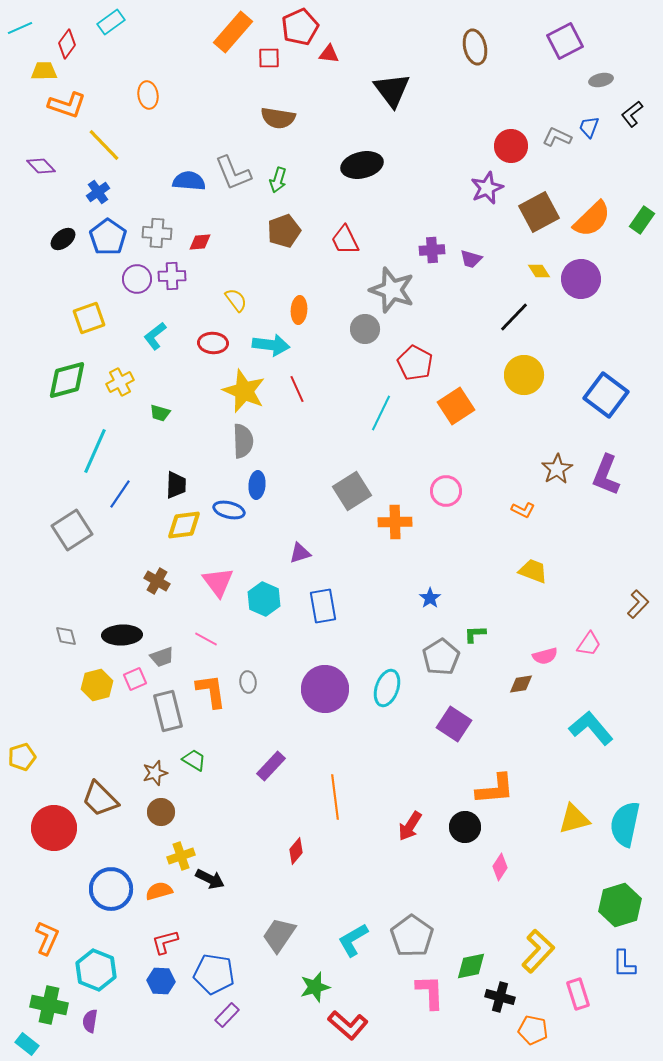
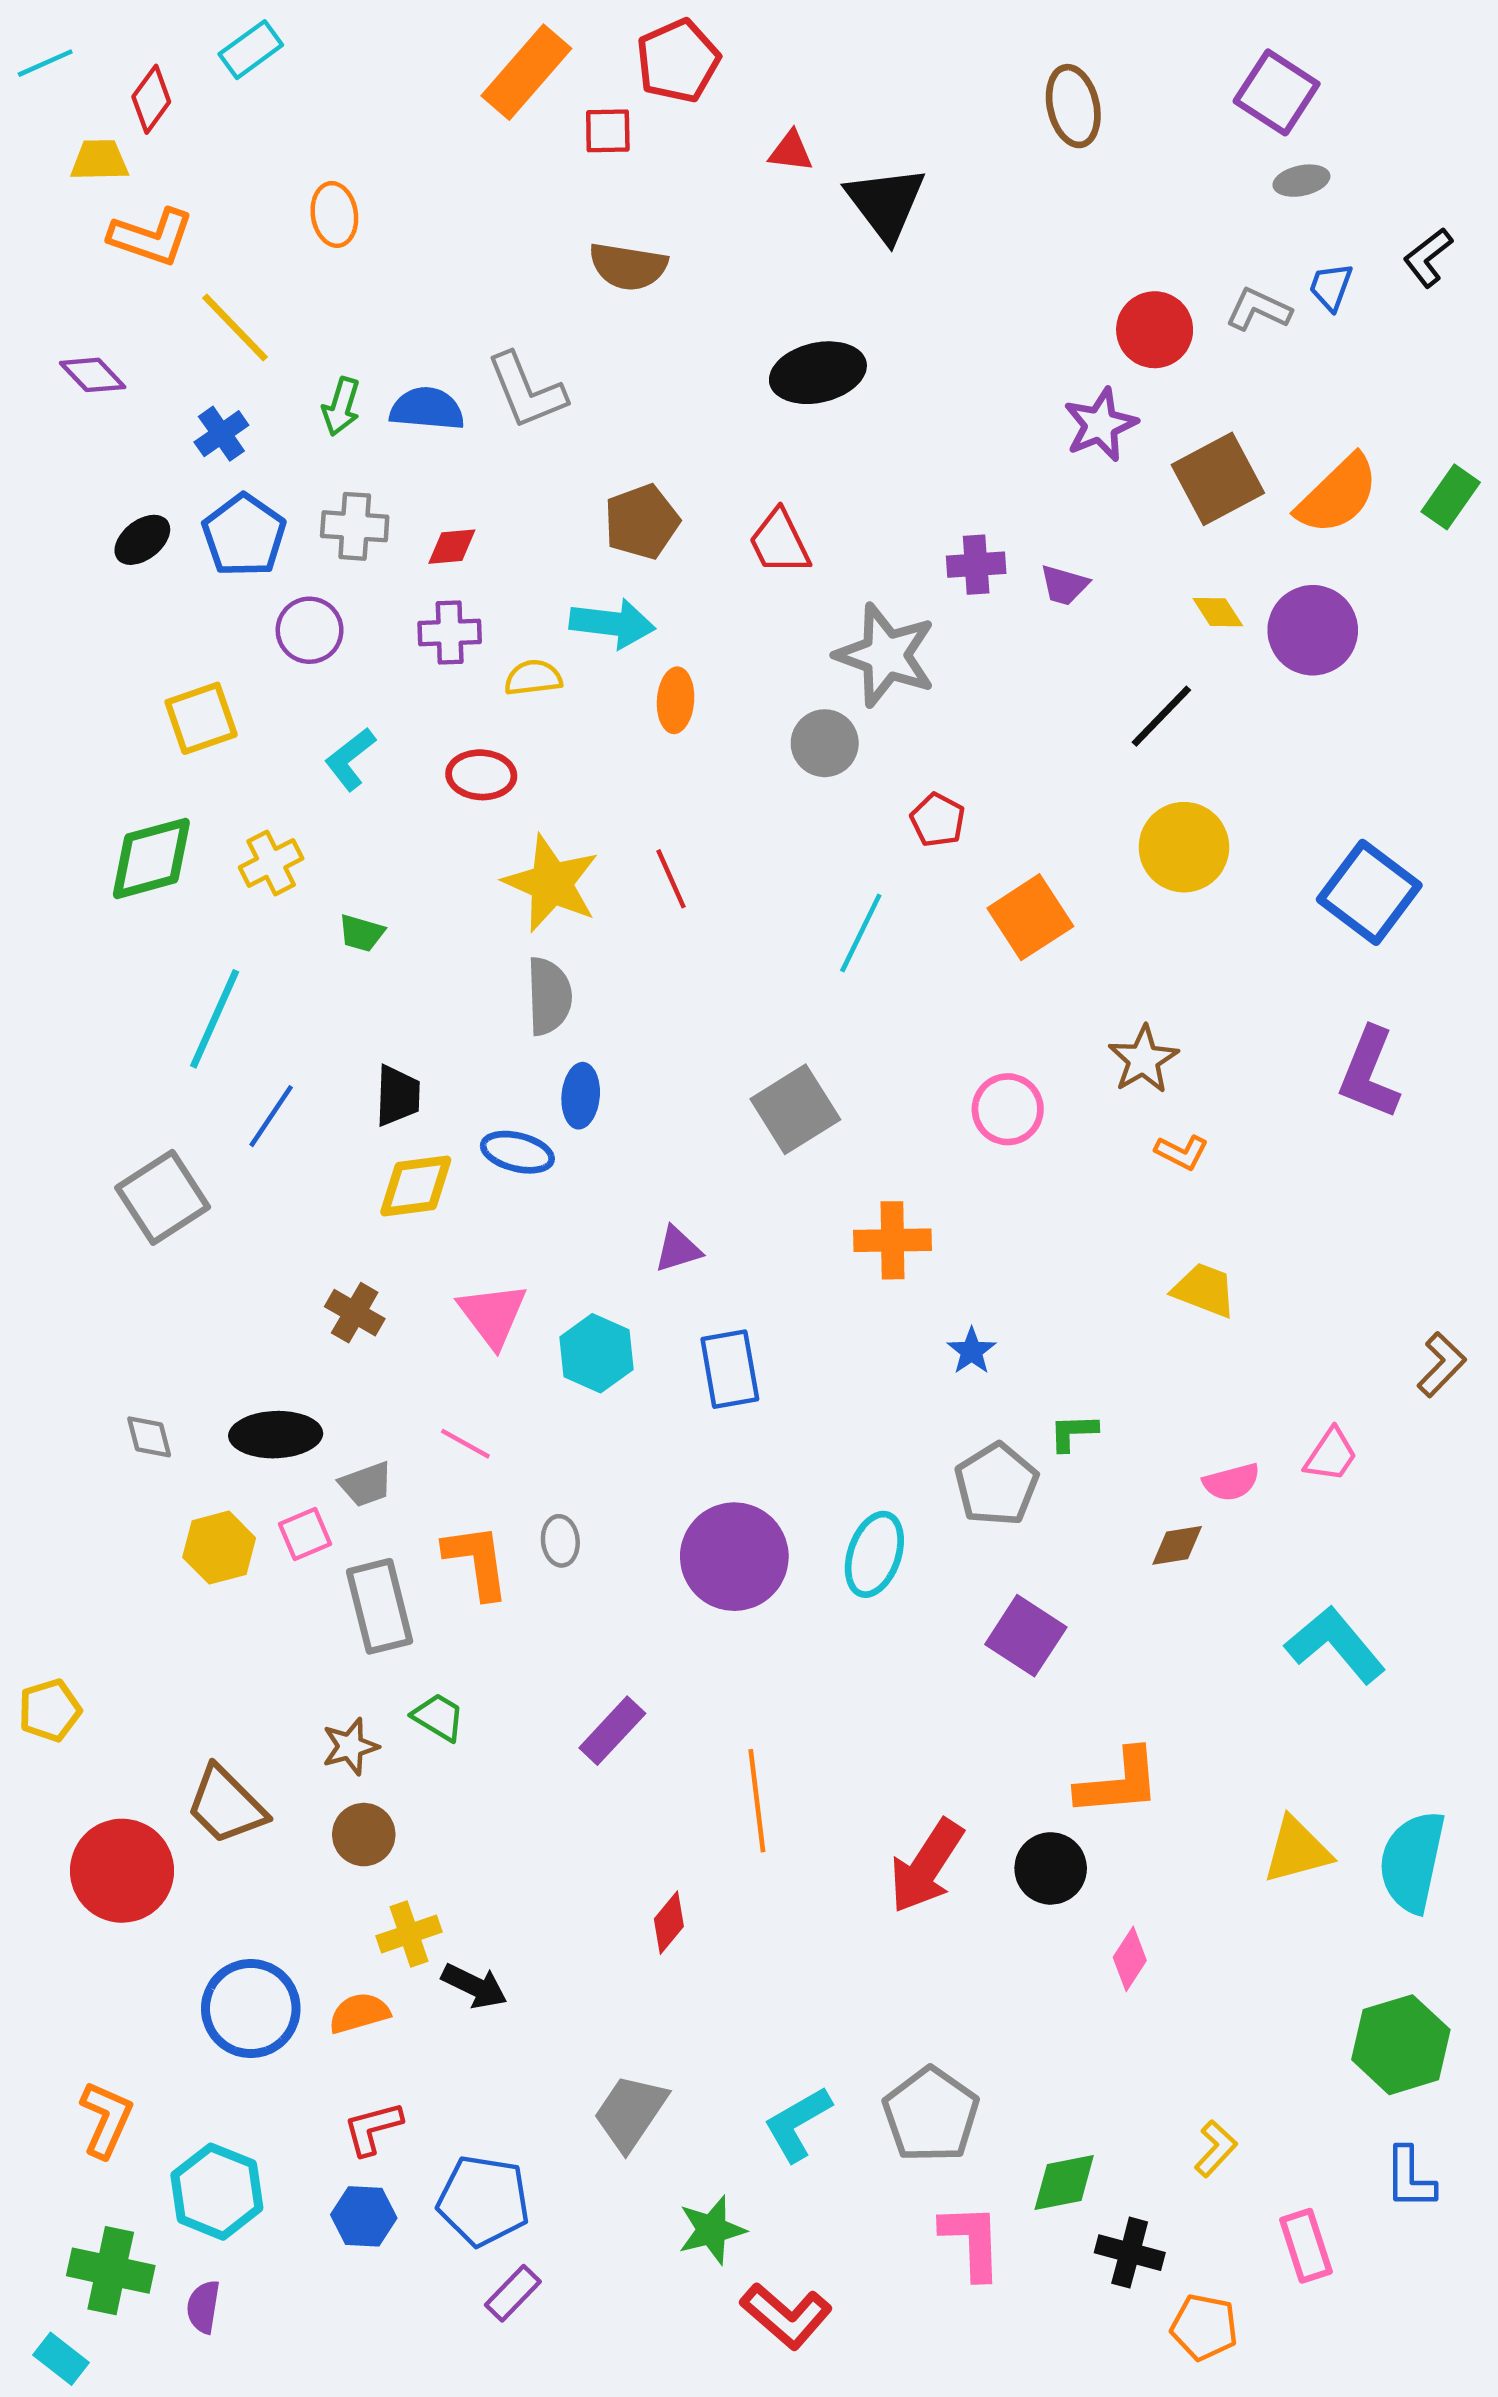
purple square: (565, 41) -> (1277, 92), turned -30
red triangle: (329, 54) -> (791, 151), moved
gray ellipse: (601, 80) -> (1301, 181), moved
green arrow: (278, 180) -> (341, 407), moved
purple cross: (172, 276) -> (450, 632), moved
yellow semicircle: (236, 300) -> (533, 678), turned -60
cyan arrow: (271, 345) -> (612, 623), moved
red pentagon: (415, 363) -> (938, 820), size x0.7
brown star: (557, 469) -> (1143, 1060), moved
orange cross: (395, 522) -> (892, 1240), moved
red arrow: (410, 826) -> (926, 1866), size x1.4
yellow L-shape: (538, 951) -> (1216, 2149), size x0.6

